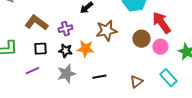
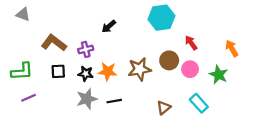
red arrow: (161, 23) -> (191, 43), size x0.6
brown star: (106, 31) -> (139, 69), moved
purple line: (32, 71) -> (29, 98), moved
black line: (99, 77) -> (114, 101), moved

